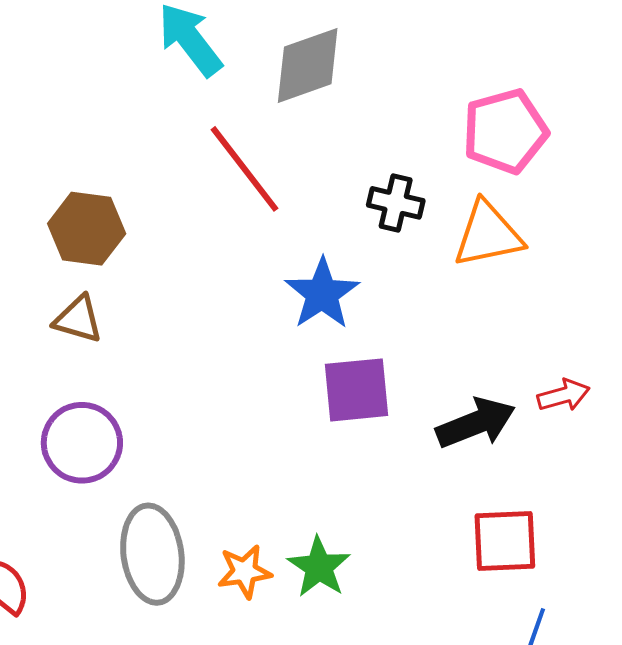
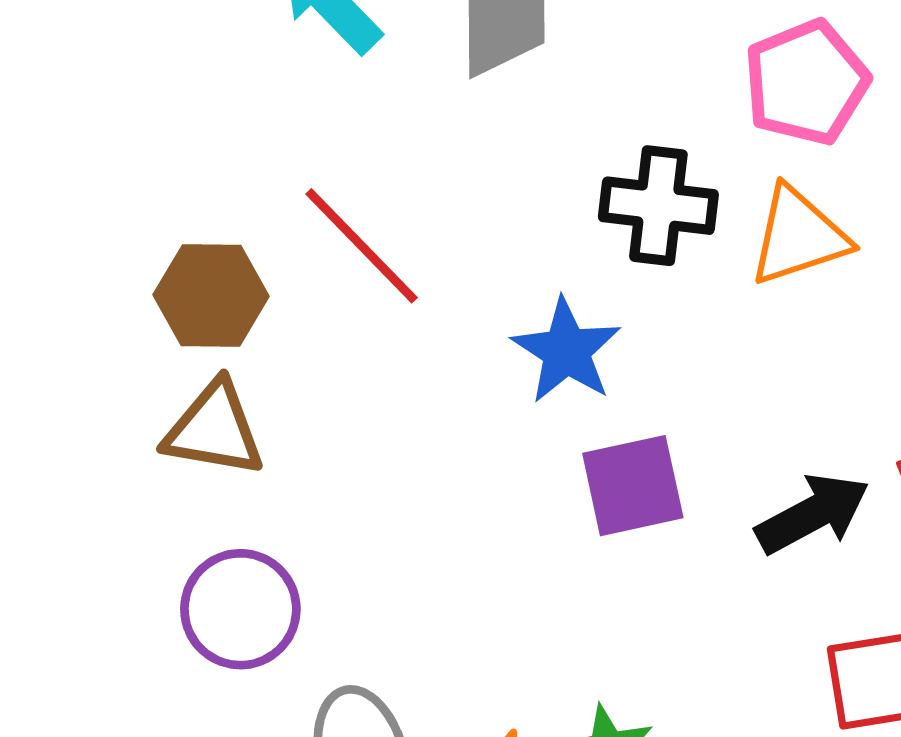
red line: (244, 169) -> (362, 246), moved
black cross: (396, 203) -> (658, 206), size x1.4
brown triangle: (78, 319) -> (214, 429), size x1.4

